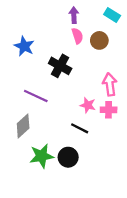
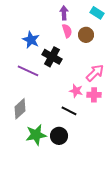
blue star: (24, 46) -> (31, 40), moved
pink arrow: (110, 84) -> (95, 73), turned 54
purple line: (36, 96) -> (28, 71), moved

